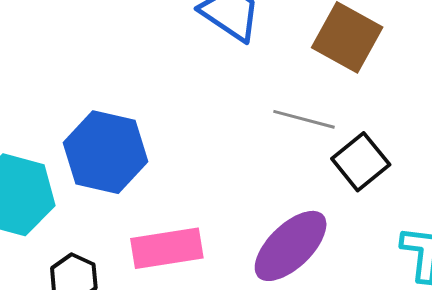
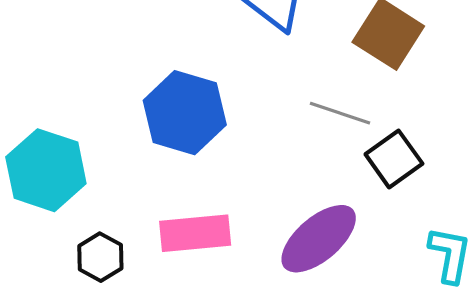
blue hexagon: (106, 152) -> (185, 113), moved

